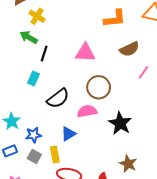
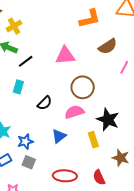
yellow cross: (37, 16) -> (14, 26), turned 35
black line: (44, 54) -> (26, 61), turned 42
black semicircle: (58, 98) -> (45, 103), size x0.7
yellow rectangle: (55, 155) -> (93, 140), moved

